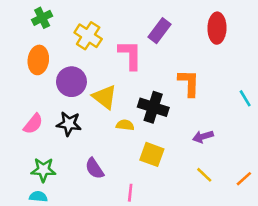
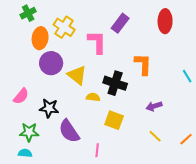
orange ellipse: (38, 60) -> (40, 38), moved
black star: (69, 124) -> (49, 108), moved
purple semicircle: (94, 168) -> (69, 131), size x1.4

